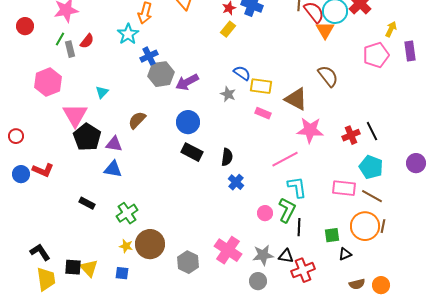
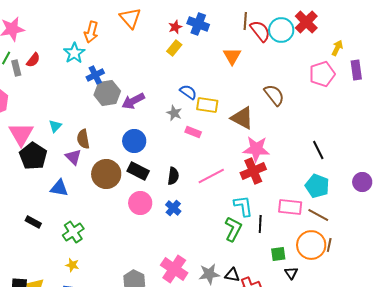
orange triangle: (325, 30) -> (232, 56), moved
cyan triangle: (102, 92) -> (55, 126), moved
pink rectangle: (263, 113) -> (193, 132), moved
brown semicircle: (137, 120) -> (83, 139), turned -54
red cross: (351, 135) -> (253, 171), moved, size x1.4
purple triangle: (114, 144) -> (73, 157), moved, turned 36
pink line: (285, 159) -> (211, 176), moved
blue cross: (236, 182) -> (173, 208), moved
pink circle: (265, 213) -> (140, 203), moved, size x1.5
black line: (299, 227) -> (260, 224), moved
brown circle: (150, 244) -> (106, 174), moved
black triangle: (345, 254) -> (291, 273), turned -40

